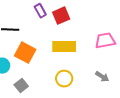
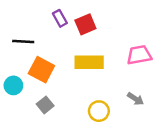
yellow circle: (64, 79) -> (99, 111), moved
gray square: (21, 86) -> (45, 105), moved

